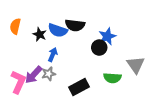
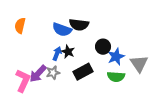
black star: (40, 34) -> (68, 52), moved
blue star: (107, 36) -> (116, 57), moved
black rectangle: (79, 87) -> (83, 72), moved

